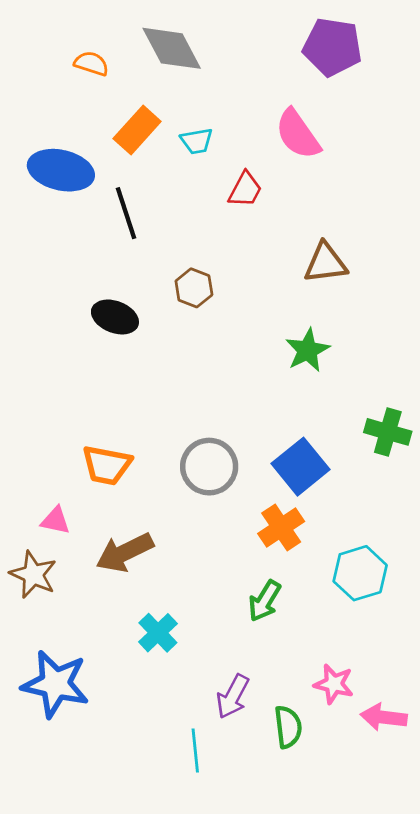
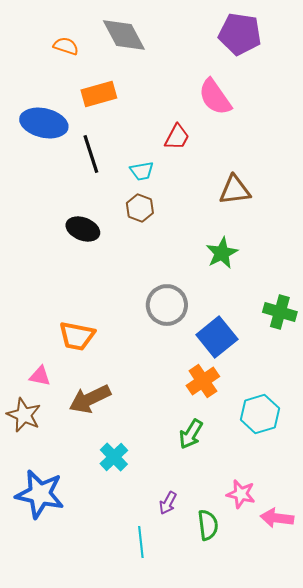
orange rectangle: (137, 130) -> (99, 94), turned 32
cyan trapezoid: (197, 141) -> (142, 171), moved
gray circle: (209, 467) -> (167, 305), moved
purple arrow: (233, 696) -> (168, 503), size x0.7

